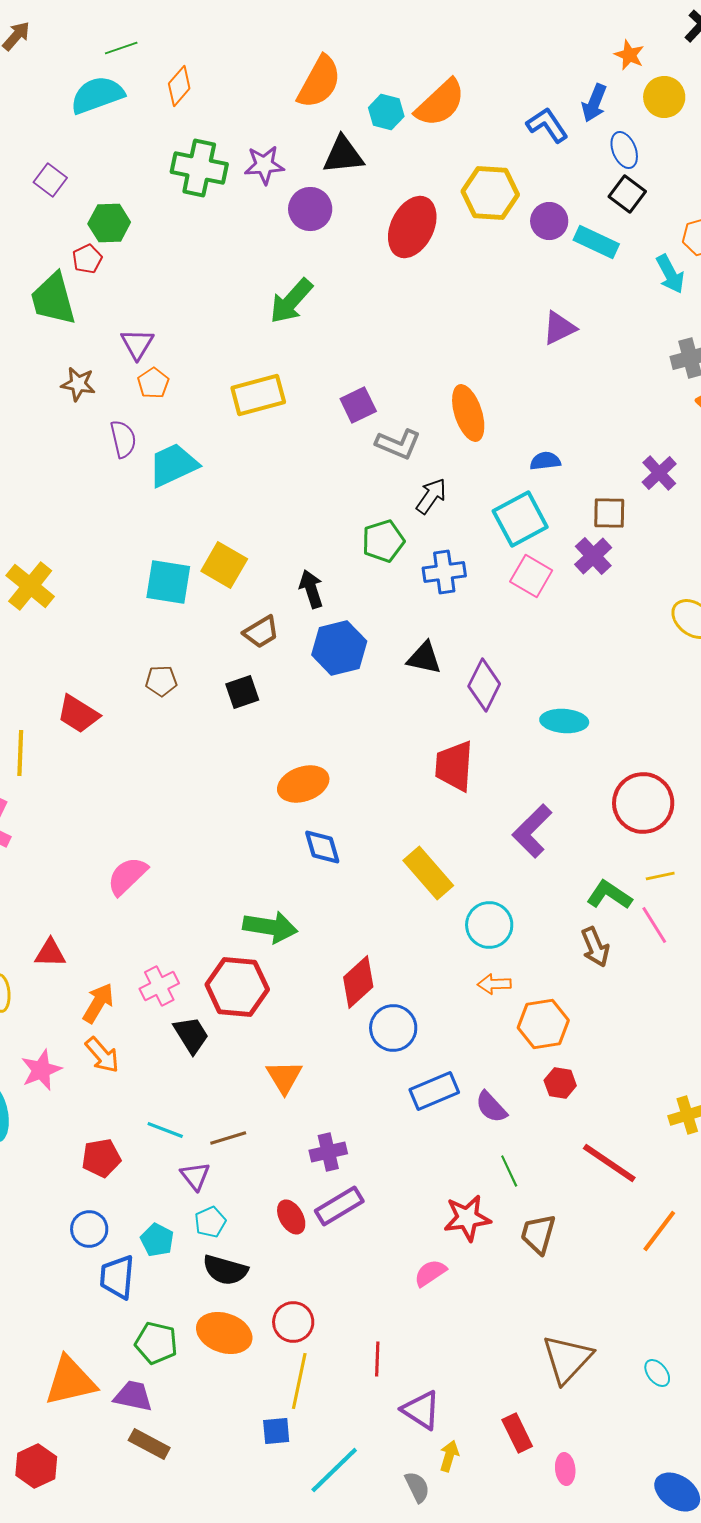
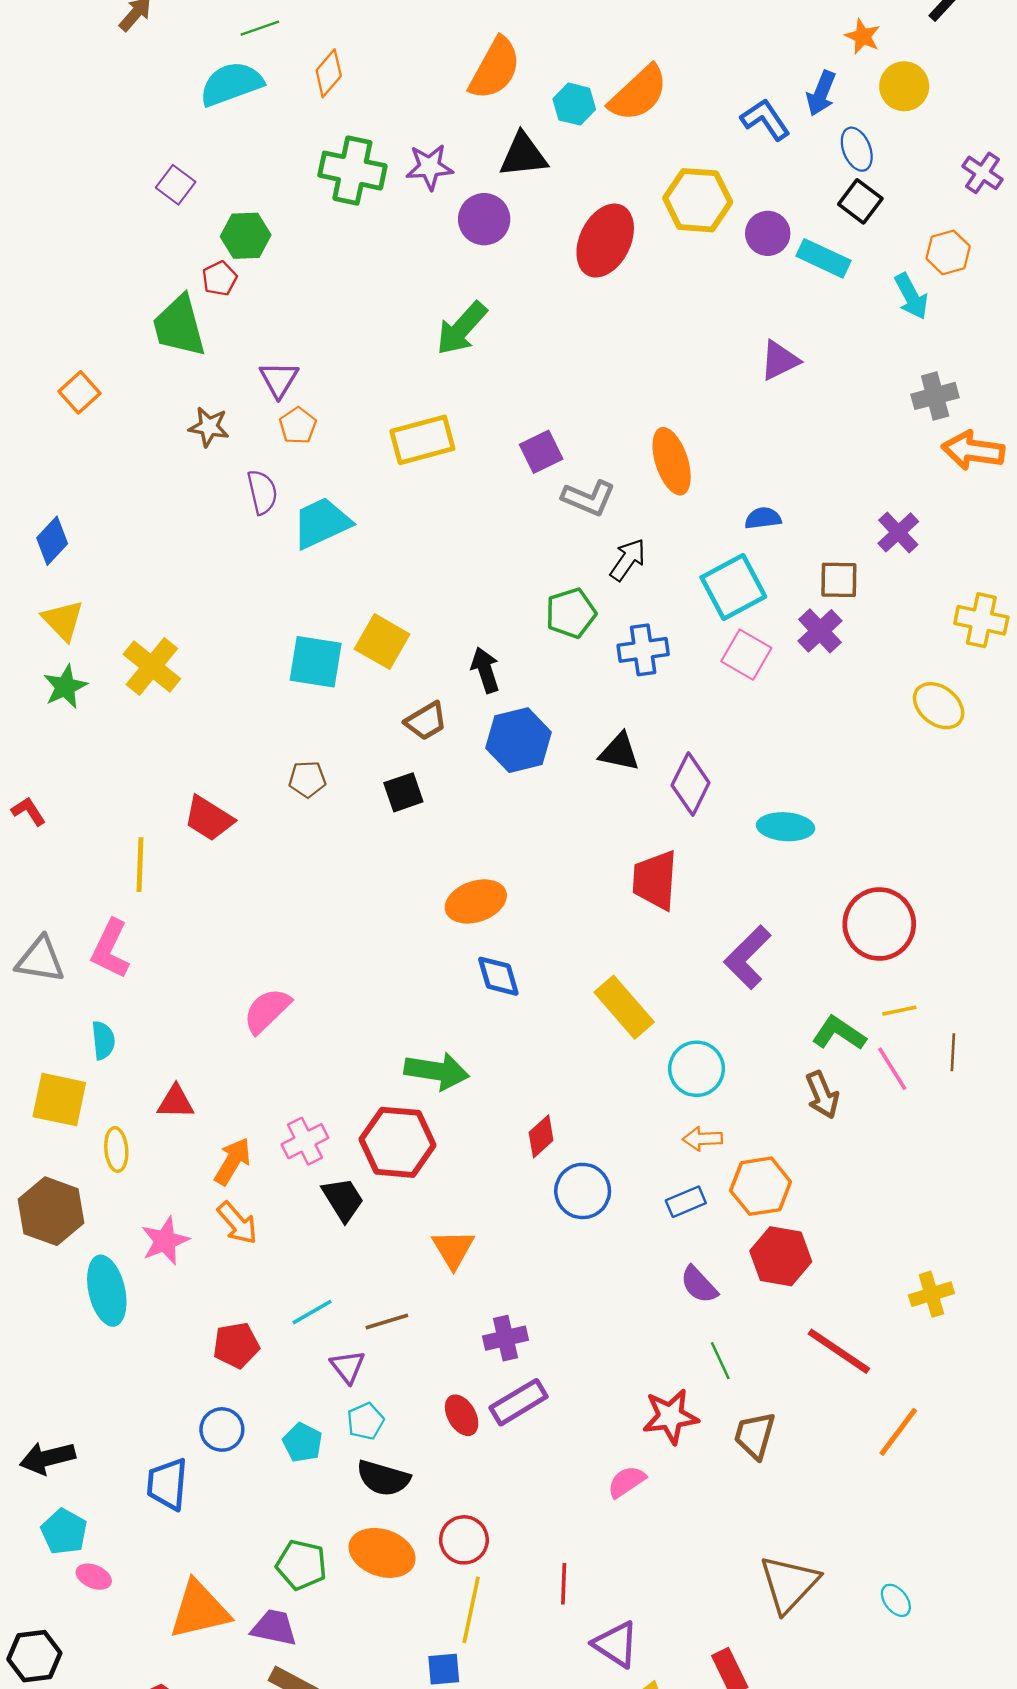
red diamond: (358, 982) -> (541, 1136), size x0.7
red hexagon: (560, 1083) -> (781, 1256), size x1.6
blue rectangle: (434, 1091) -> (686, 1202), moved, size x0.7
cyan line: (165, 1130) -> (312, 1312), turned -51
blue trapezoid: (117, 1277) -> (167, 1484), moved

